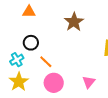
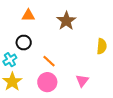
orange triangle: (29, 12) -> (28, 15), moved
orange line: (46, 62) -> (49, 61), moved

